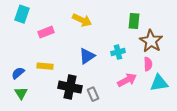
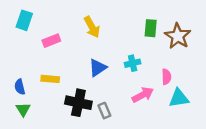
yellow arrow: (82, 20) -> (92, 27), turned 36
brown star: (151, 41) -> (178, 36), moved
blue semicircle: (18, 73) -> (20, 87), turned -64

